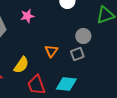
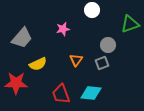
pink star: (27, 16) -> (63, 29), moved
yellow semicircle: (21, 65) -> (38, 64), moved, turned 30

